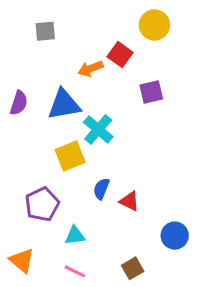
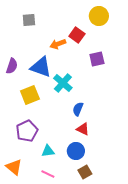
blue triangle: (64, 105) -> (41, 67), turned 30
yellow square: (70, 156) -> (30, 95), moved
blue semicircle: (101, 189) -> (78, 109), moved
blue circle: (175, 236) -> (76, 151), moved

